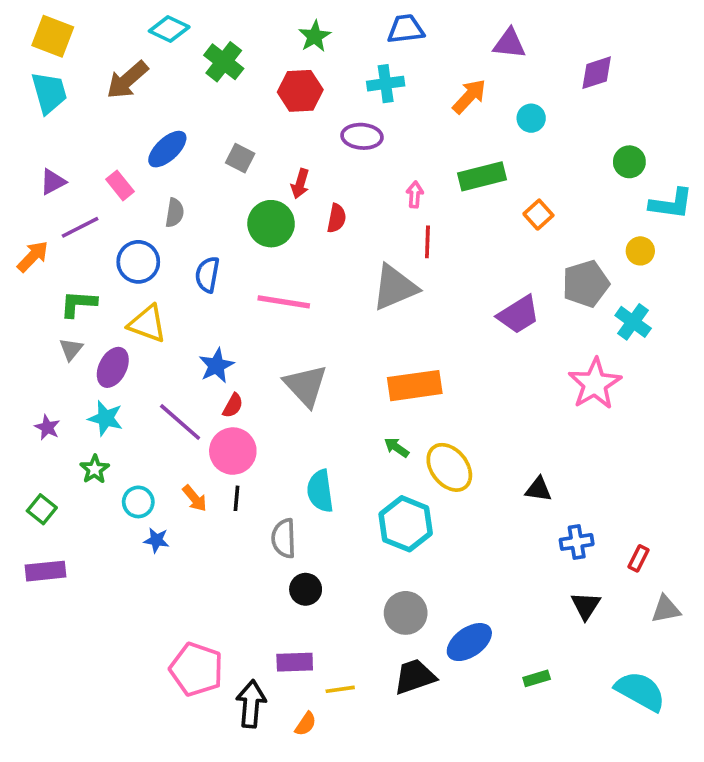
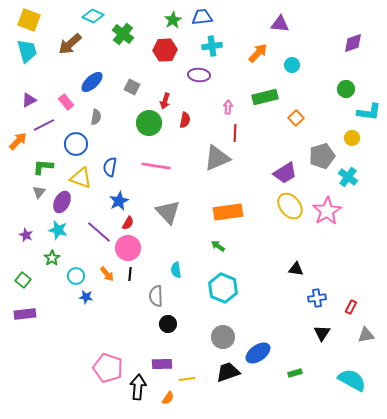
blue trapezoid: (406, 29) -> (202, 17), moved
purple diamond: (597, 73) -> (353, 43), moved
blue semicircle: (207, 275) -> (110, 167), moved
yellow ellipse: (449, 467) -> (290, 206), moved
cyan semicircle: (320, 491) -> (176, 270), size x0.7

